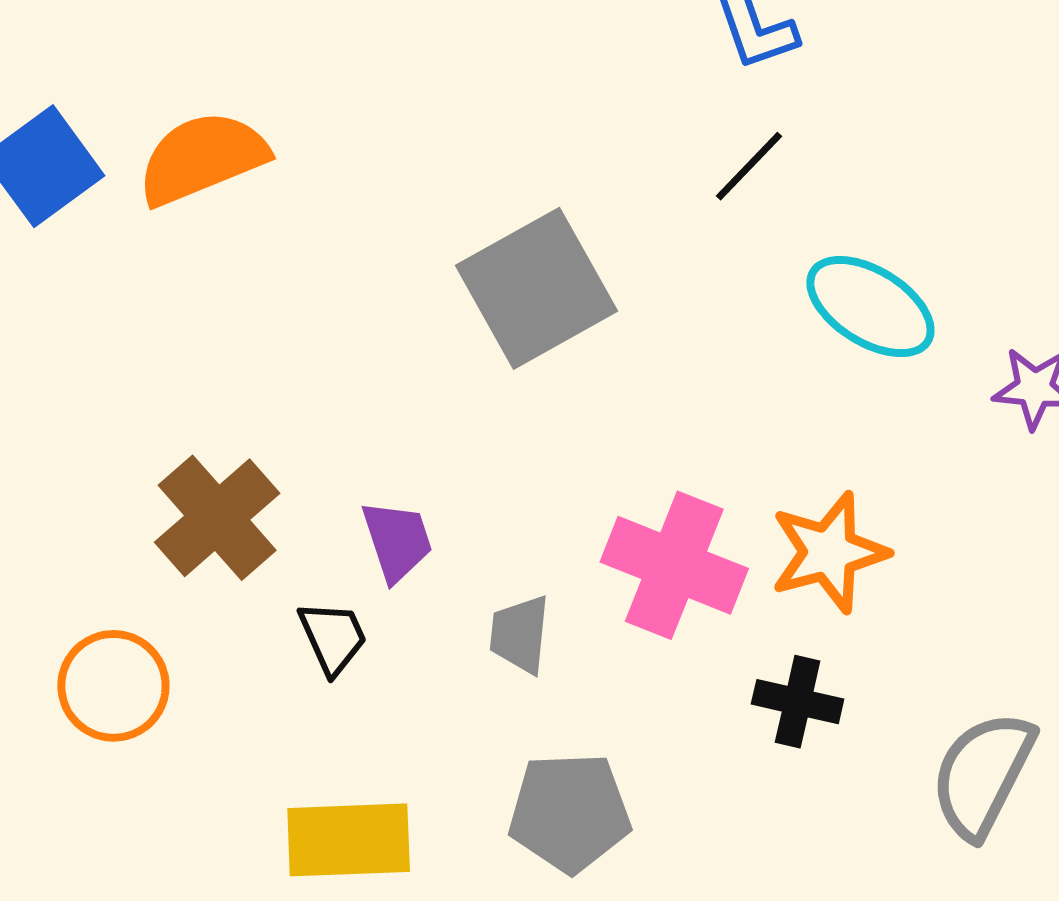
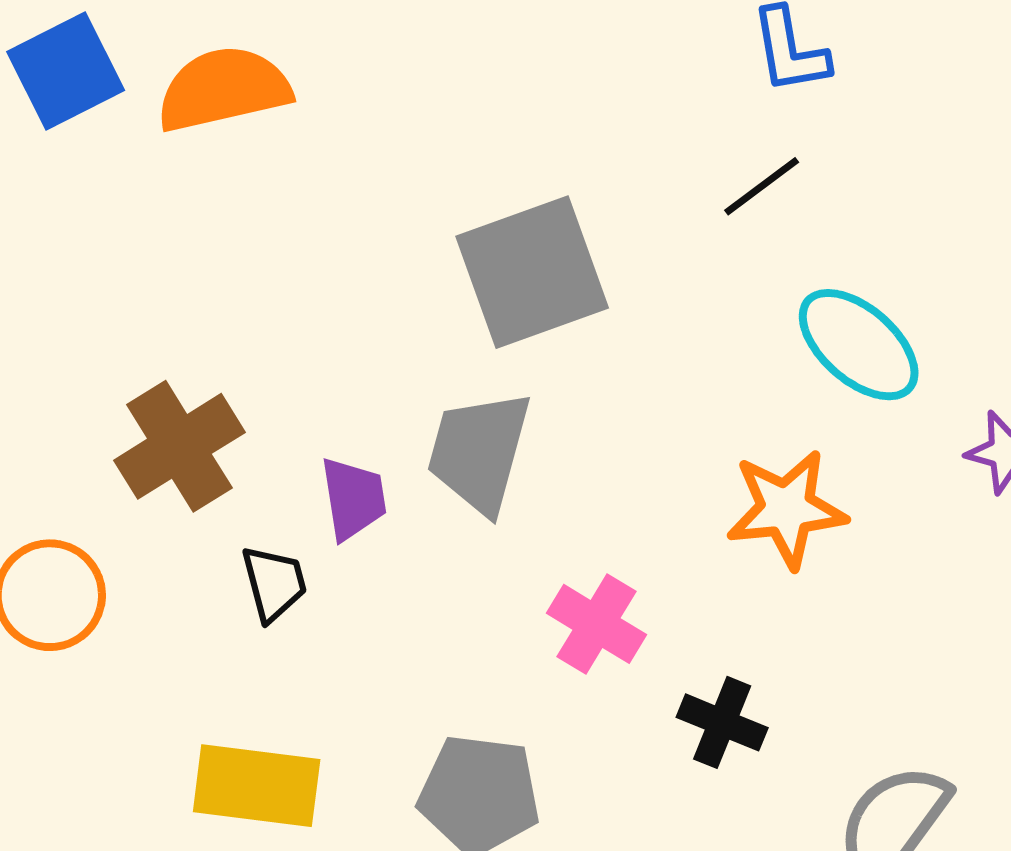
orange star: (829, 552) -> (786, 509), moved
pink cross: (674, 565) -> (597, 624), moved, size x0.7
gray trapezoid: (520, 634) -> (479, 452), moved, size x1.6

